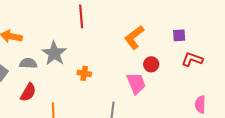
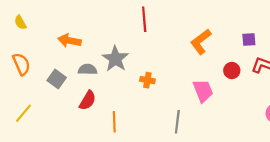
red circle: (151, 64) -> (232, 70), moved

